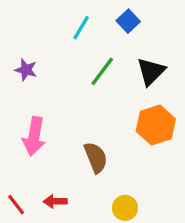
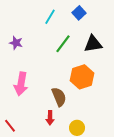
black triangle: (151, 71) -> (93, 44), turned 36
orange hexagon: (156, 125) -> (82, 77), moved
red arrow: (55, 201) -> (50, 118), moved, turned -88

